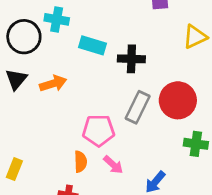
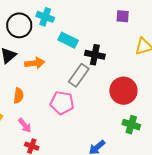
gray rectangle: (138, 107) -> (79, 75), moved
orange semicircle: (80, 162) -> (19, 96), moved
pink arrow: (113, 165) -> (25, 125), moved

